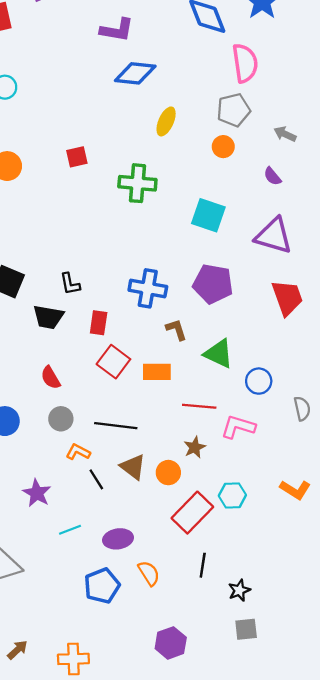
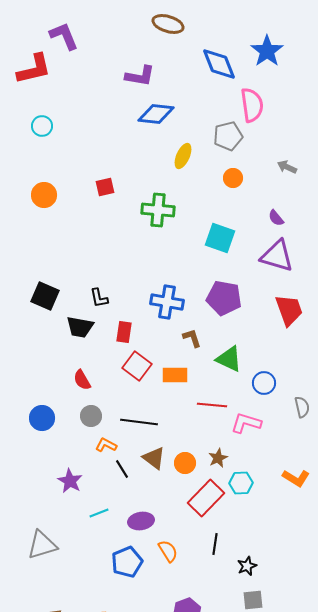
gray pentagon: (234, 110) -> (228, 136), moved
purple semicircle: (272, 176) -> (276, 218), moved
brown star: (195, 447) -> (218, 458), moved

